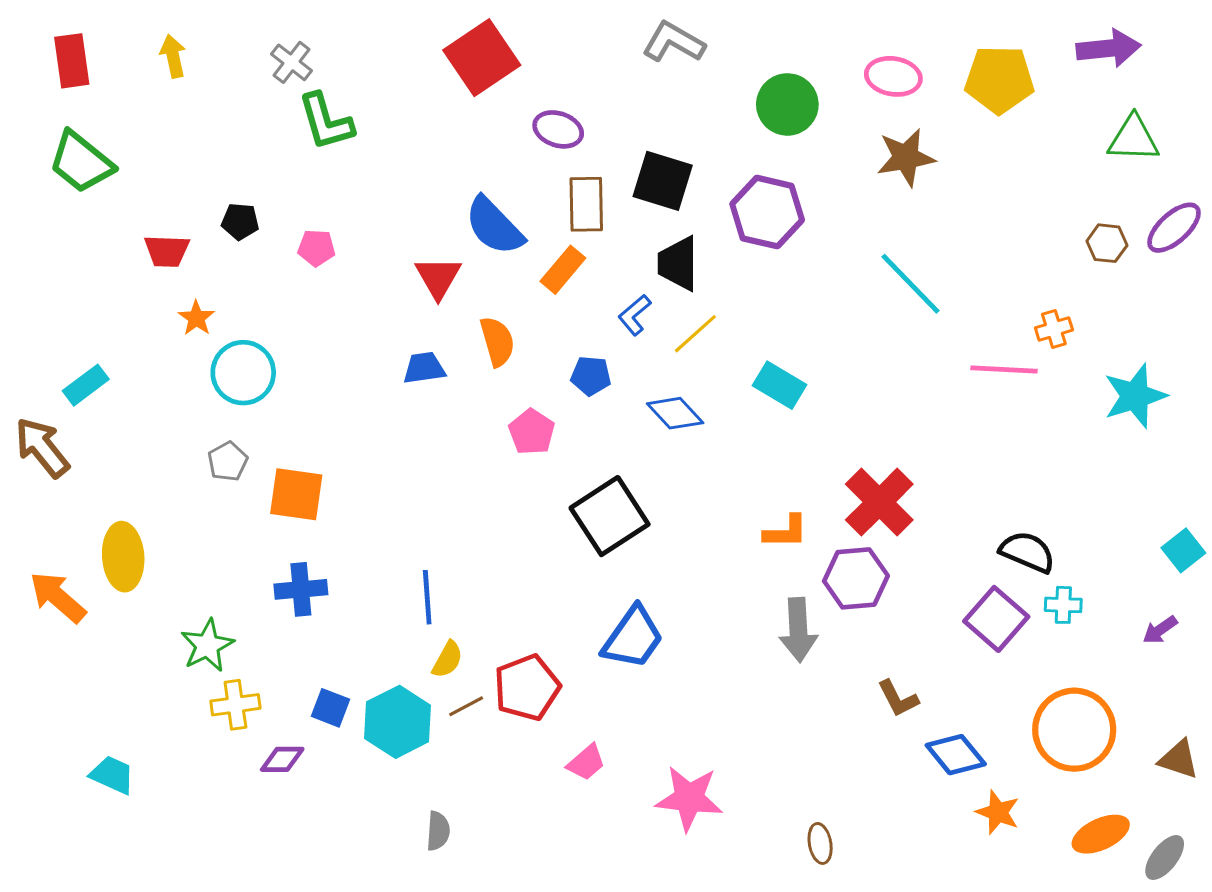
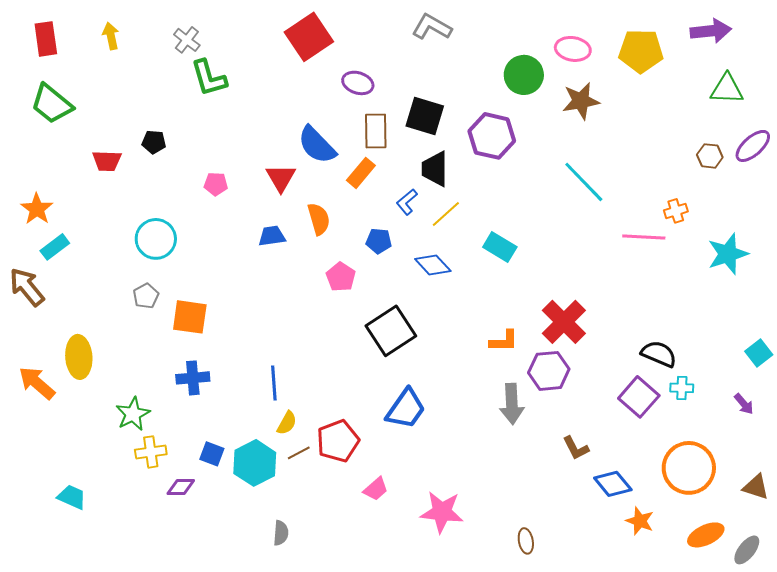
green circle: (787, 104) -> (524, 75), moved
pink pentagon: (316, 248) -> (216, 184), moved
orange star: (196, 318) -> (37, 209), moved, size x1.4
purple arrow: (1160, 630) -> (744, 404), turned -95

